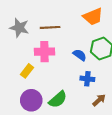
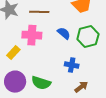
blue semicircle: (80, 55) -> (64, 33), moved
green semicircle: (58, 99) -> (41, 83), turned 54

